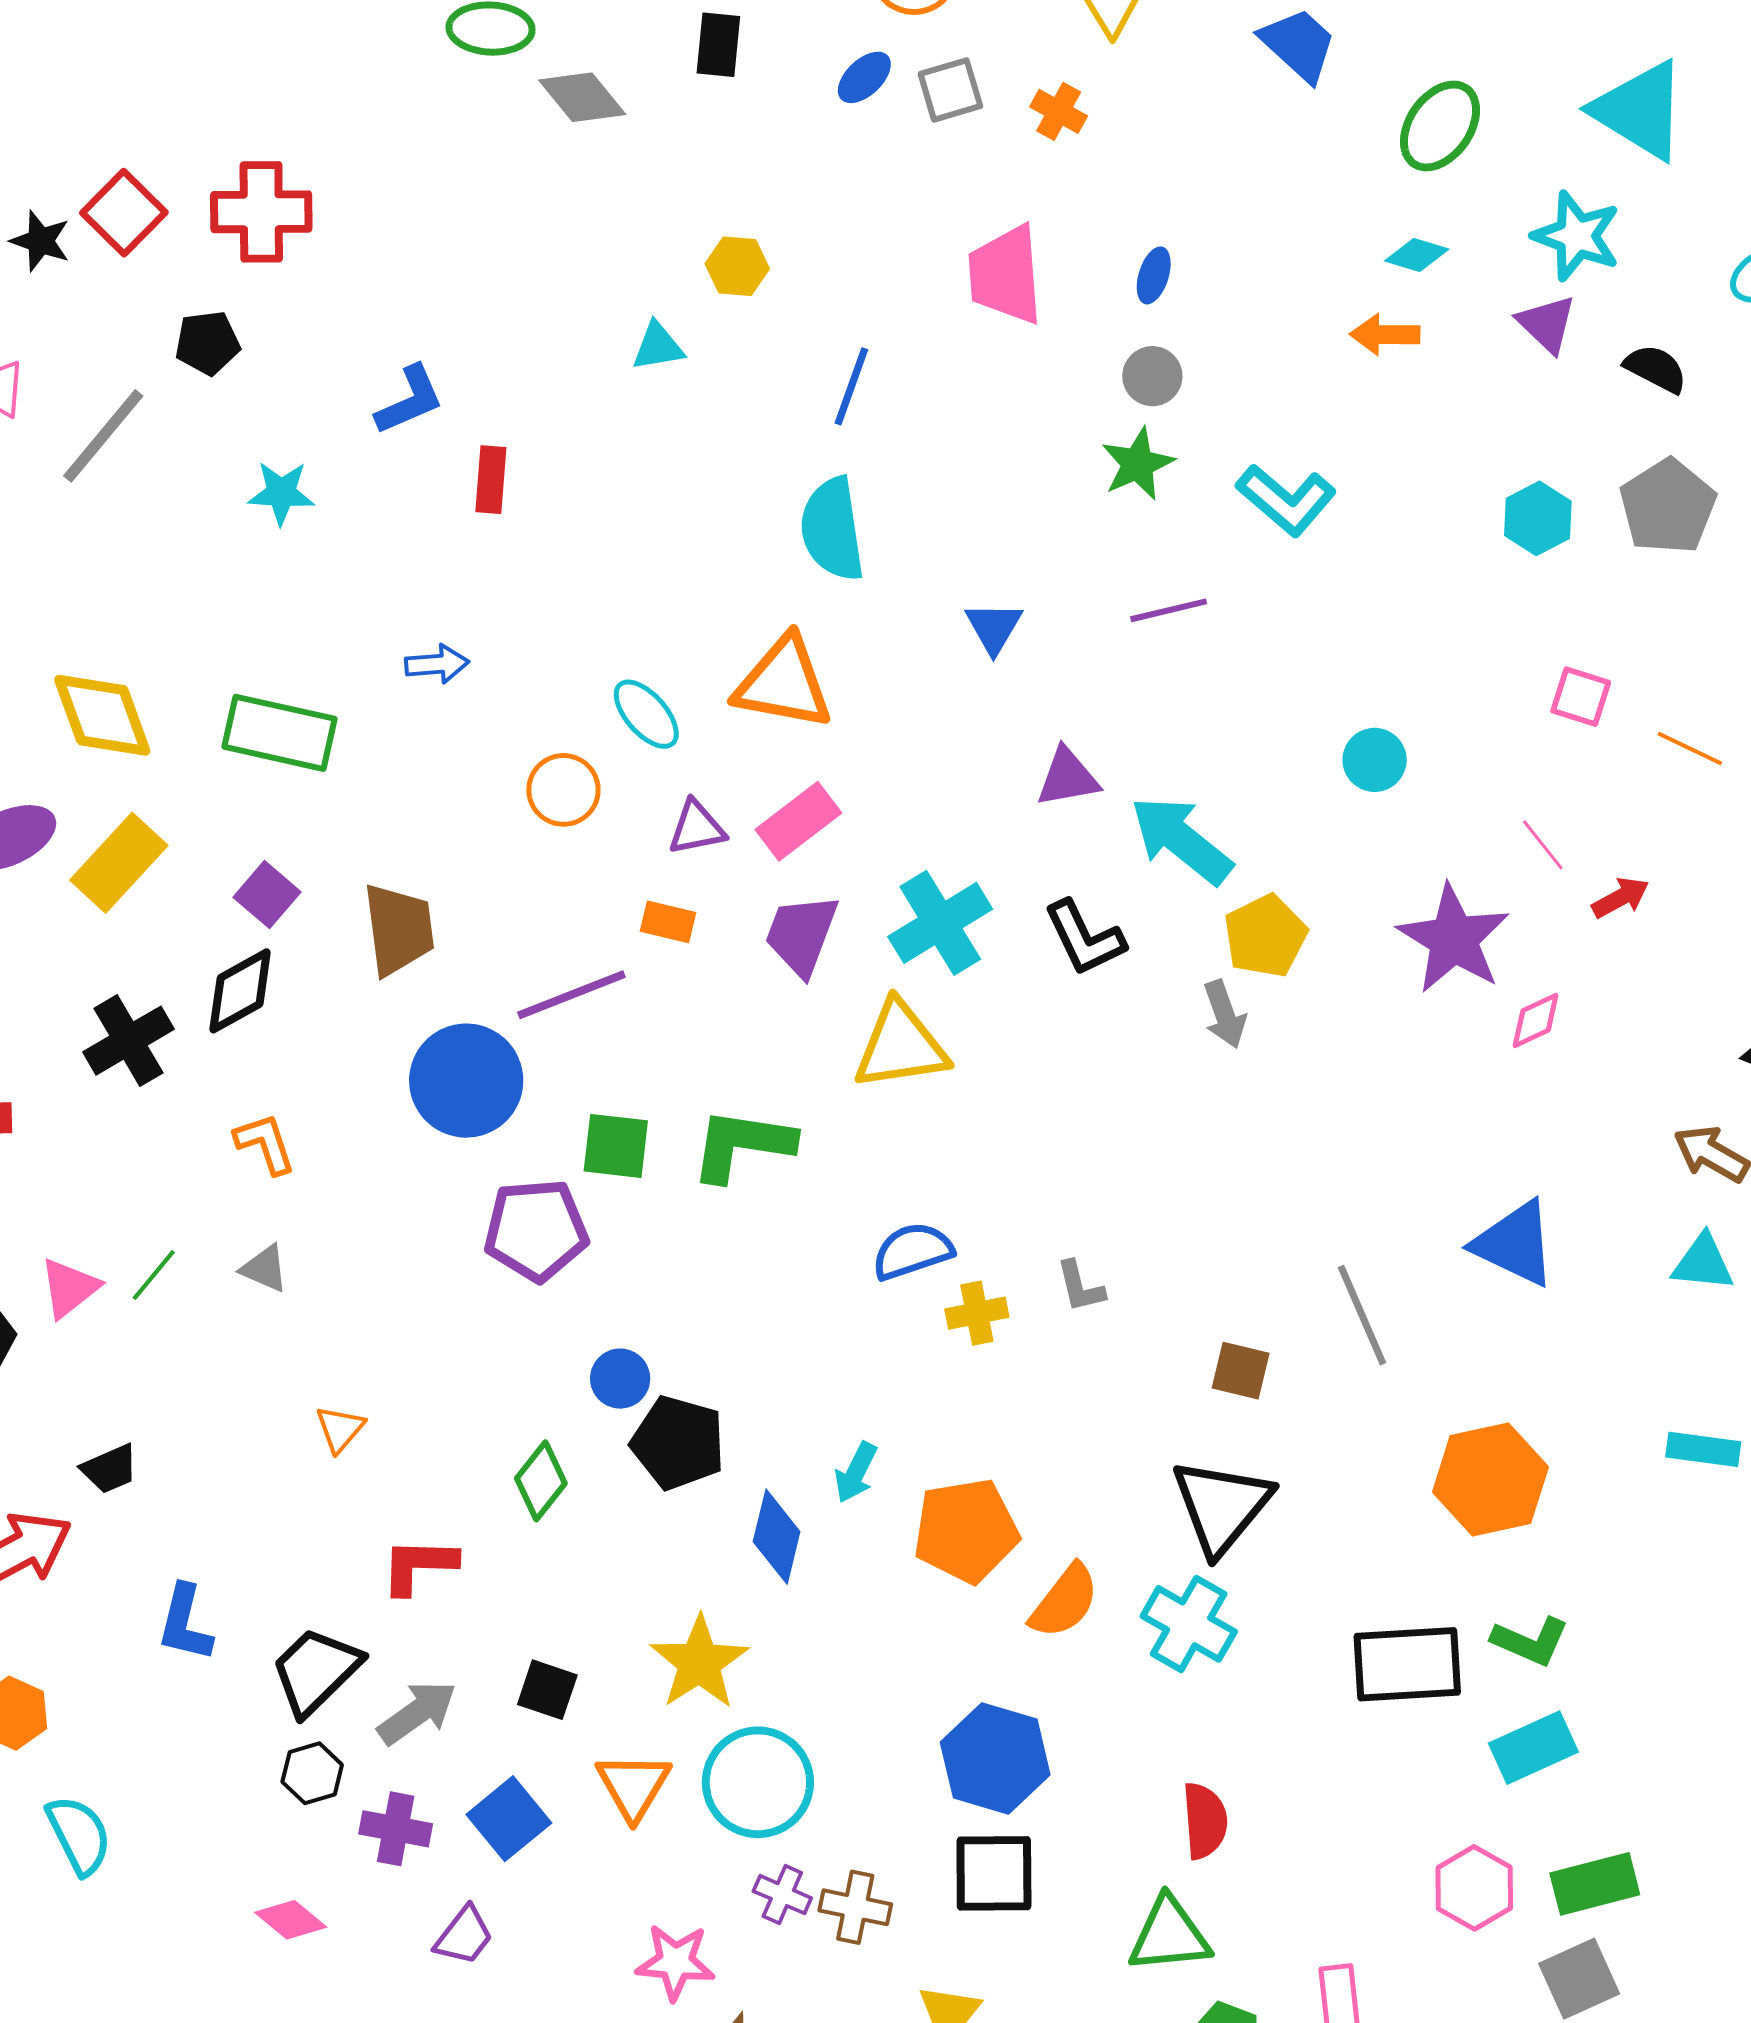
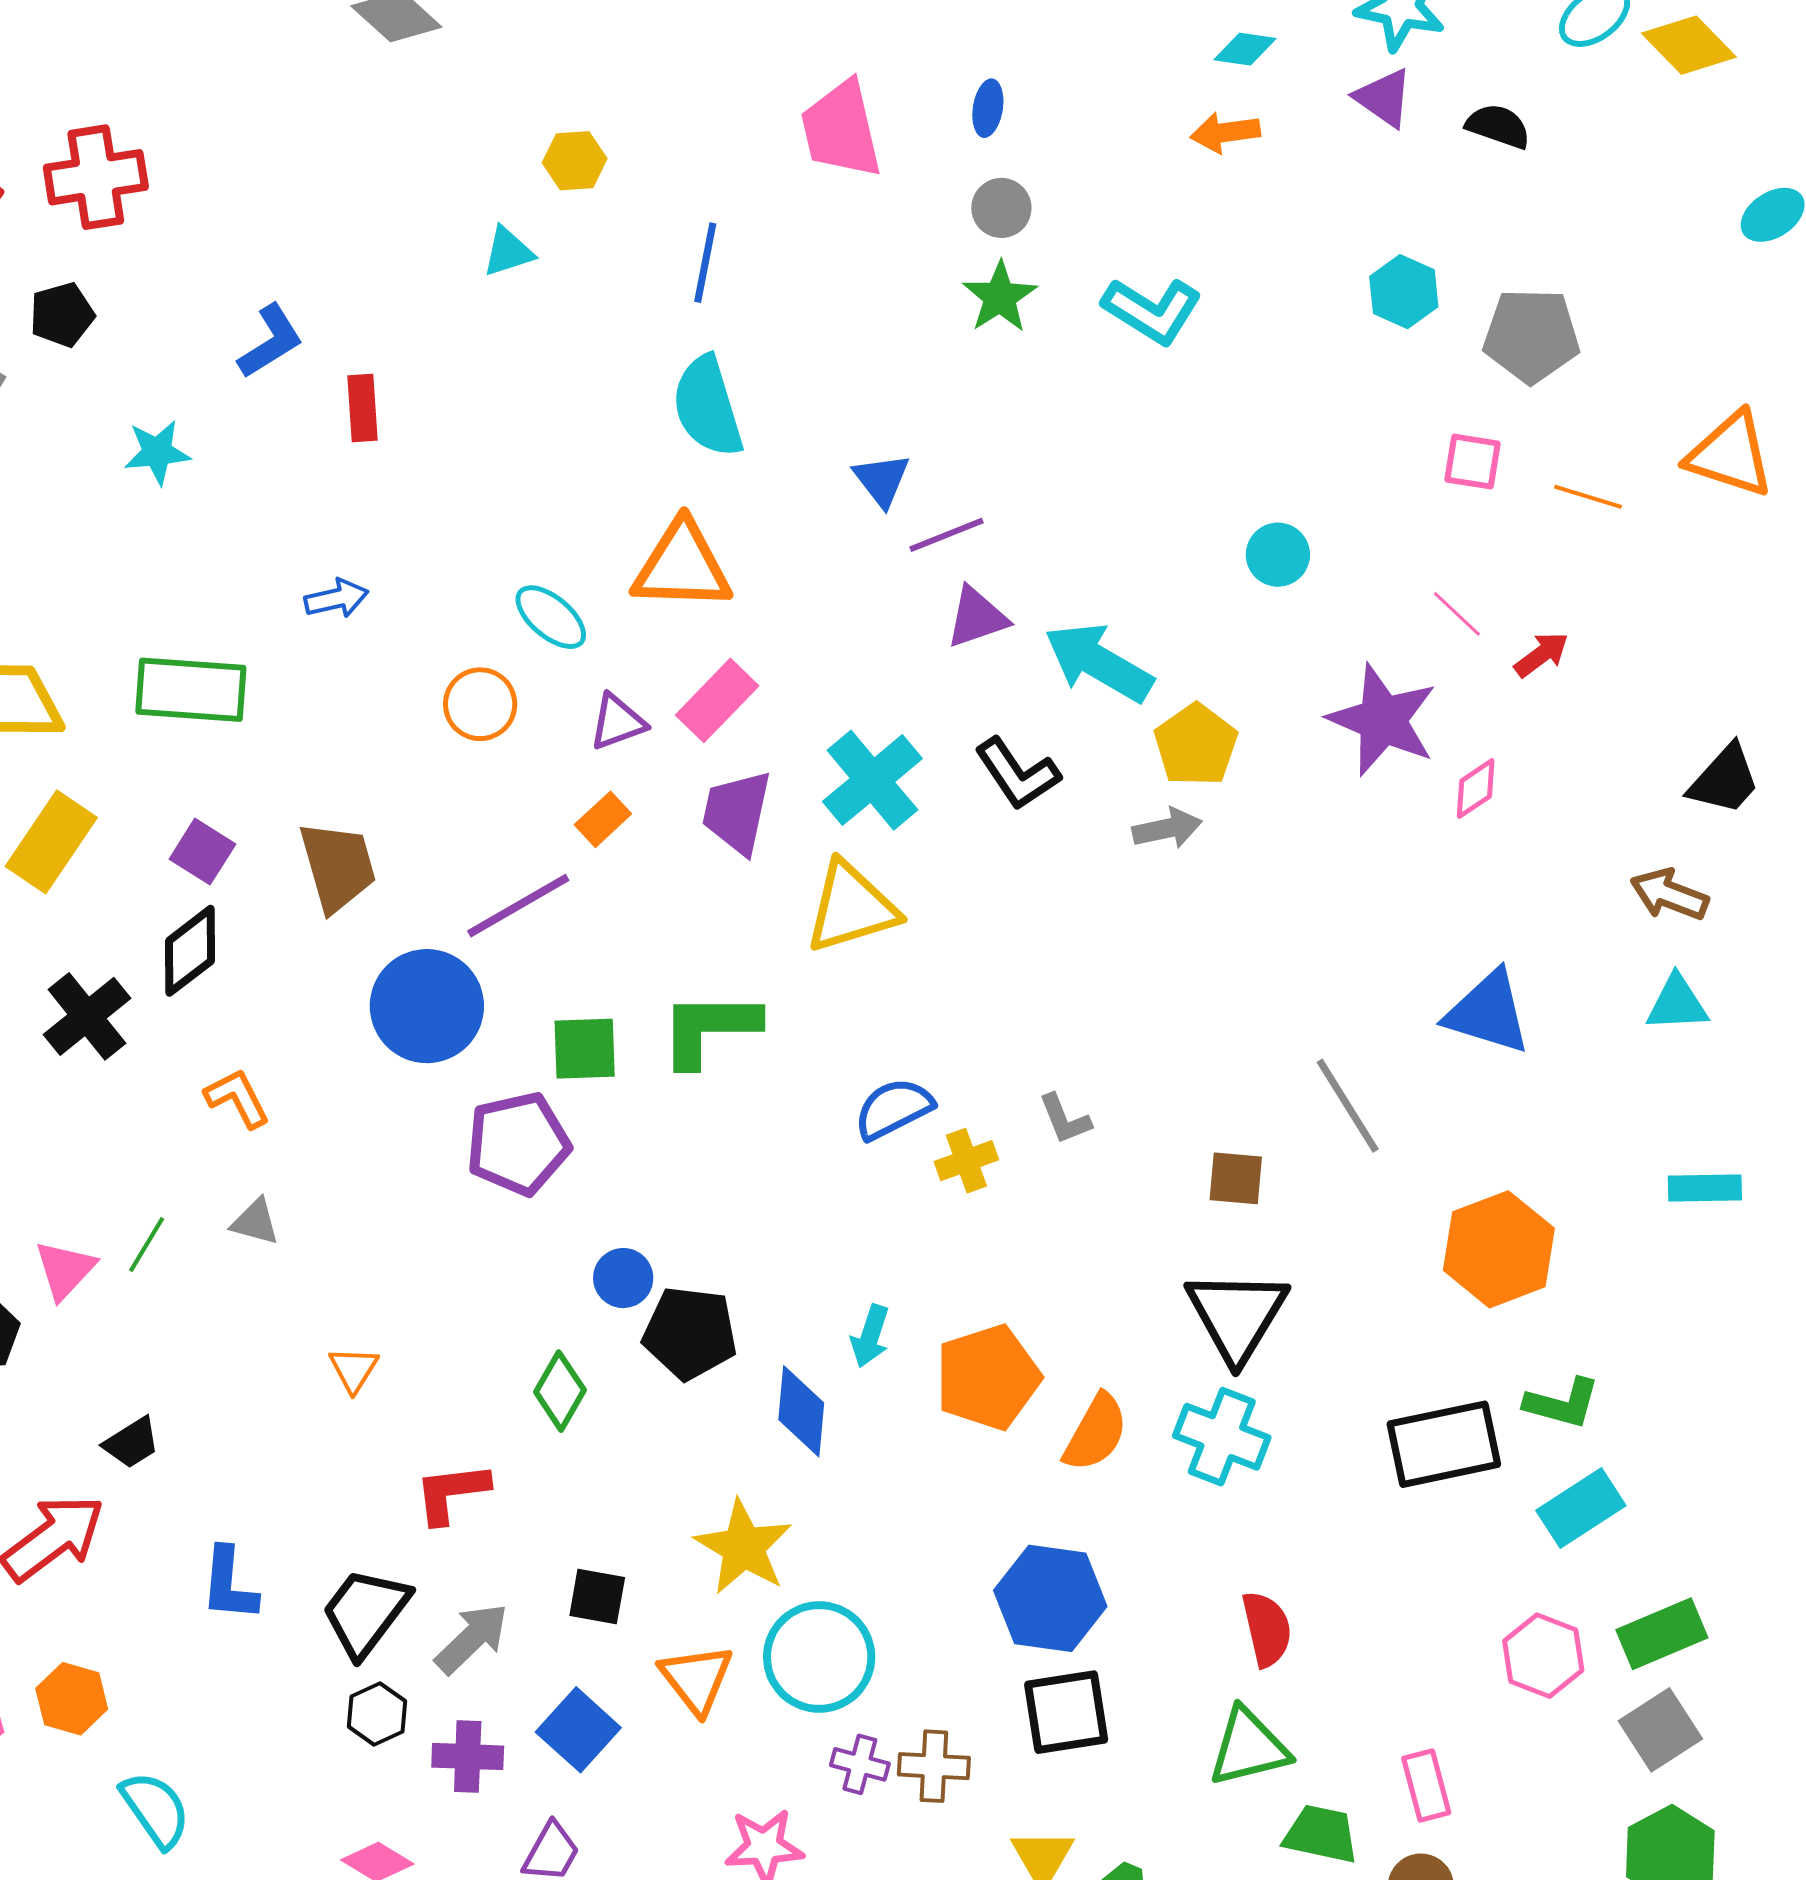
gray pentagon: (1668, 506) -> (1531, 336), moved, turned -30
purple line: (1169, 610) -> (947, 535), moved
orange rectangle: (668, 922) -> (603, 819), turned -48
gray arrow: (1225, 1014) -> (1167, 828), turned -74

